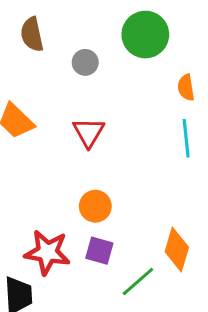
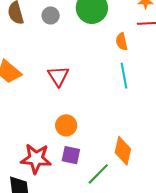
gray circle: (85, 62) -> (51, 15), moved

